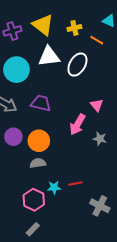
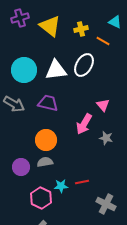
purple cross: (12, 31) -> (20, 18), moved
white triangle: (49, 56) -> (56, 70), moved
purple circle: (13, 137) -> (21, 167), moved

